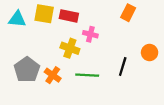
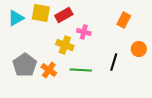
orange rectangle: (128, 13) -> (124, 20), moved
red rectangle: (69, 16) -> (64, 15), turned -42
cyan triangle: (17, 19) -> (16, 18), turned -36

